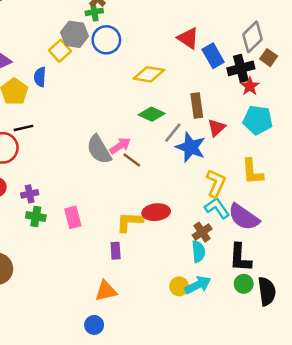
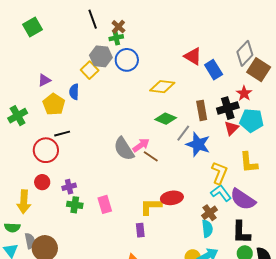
brown square: (269, 58) -> (259, 70), size x1.6
black cross: (241, 68) -> (228, 108), moved
red triangle: (216, 128) -> (231, 128), moved

